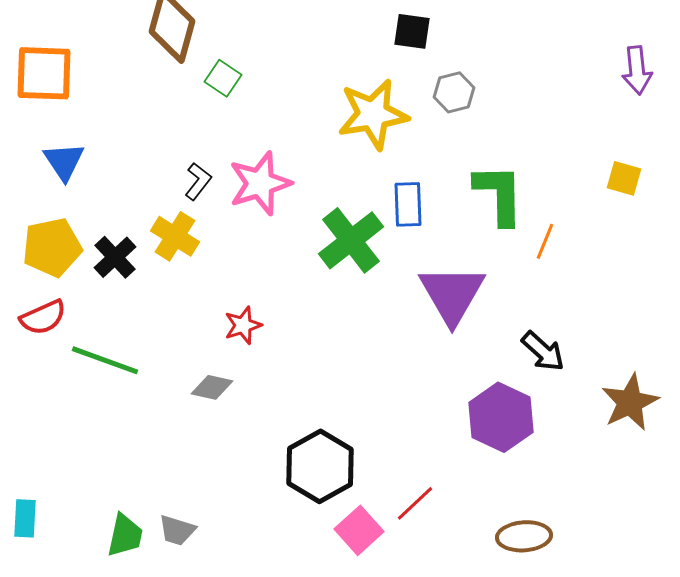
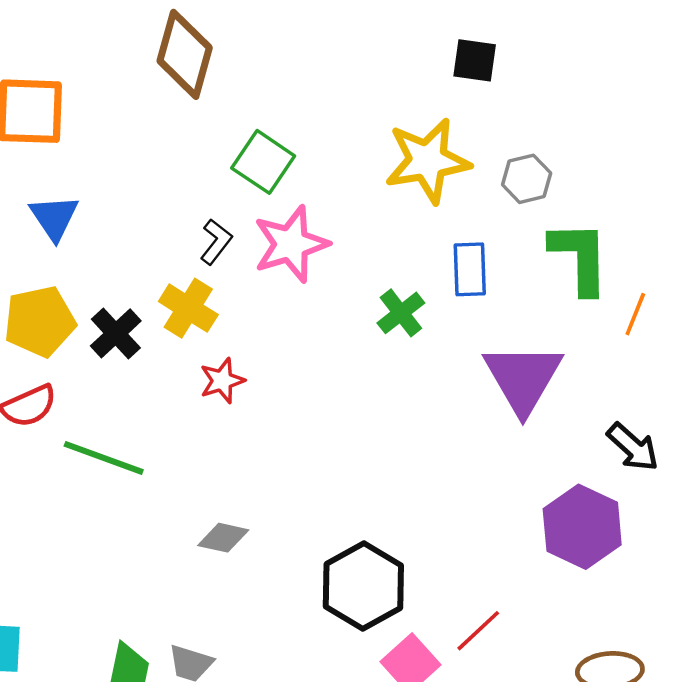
green square: (223, 78) -> (263, 162), moved, size x1.4
gray hexagon: (454, 92) -> (527, 179), moved
green cross: (351, 240) -> (401, 313), size x0.6
red star: (243, 325) -> (222, 381), moved
gray diamond: (212, 387) -> (223, 538), moved

